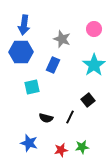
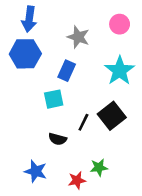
cyan square: (32, 87) -> (54, 99), moved
black square: (88, 100) -> (112, 116), size x1.5
black line: (70, 117) -> (83, 122), moved
green star: (82, 147) -> (99, 167), moved

